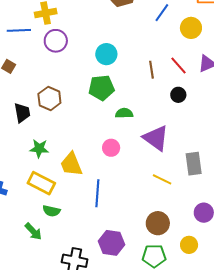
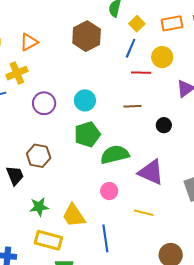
purple circle: (56, 41) -> (44, 103), moved
red line: (178, 66) -> (141, 73), moved, turned -36
brown line: (152, 70) -> (132, 106), turned -72
green semicircle: (124, 113) -> (115, 155), size x1.6
yellow line: (162, 179) -> (144, 213), moved

